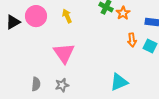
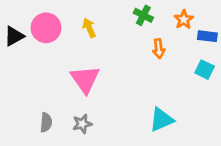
orange star: (123, 13) -> (184, 19), moved
orange arrow: (132, 40) -> (159, 49), moved

